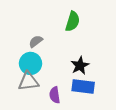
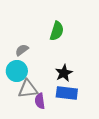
gray triangle: (28, 81) -> (28, 89), moved

